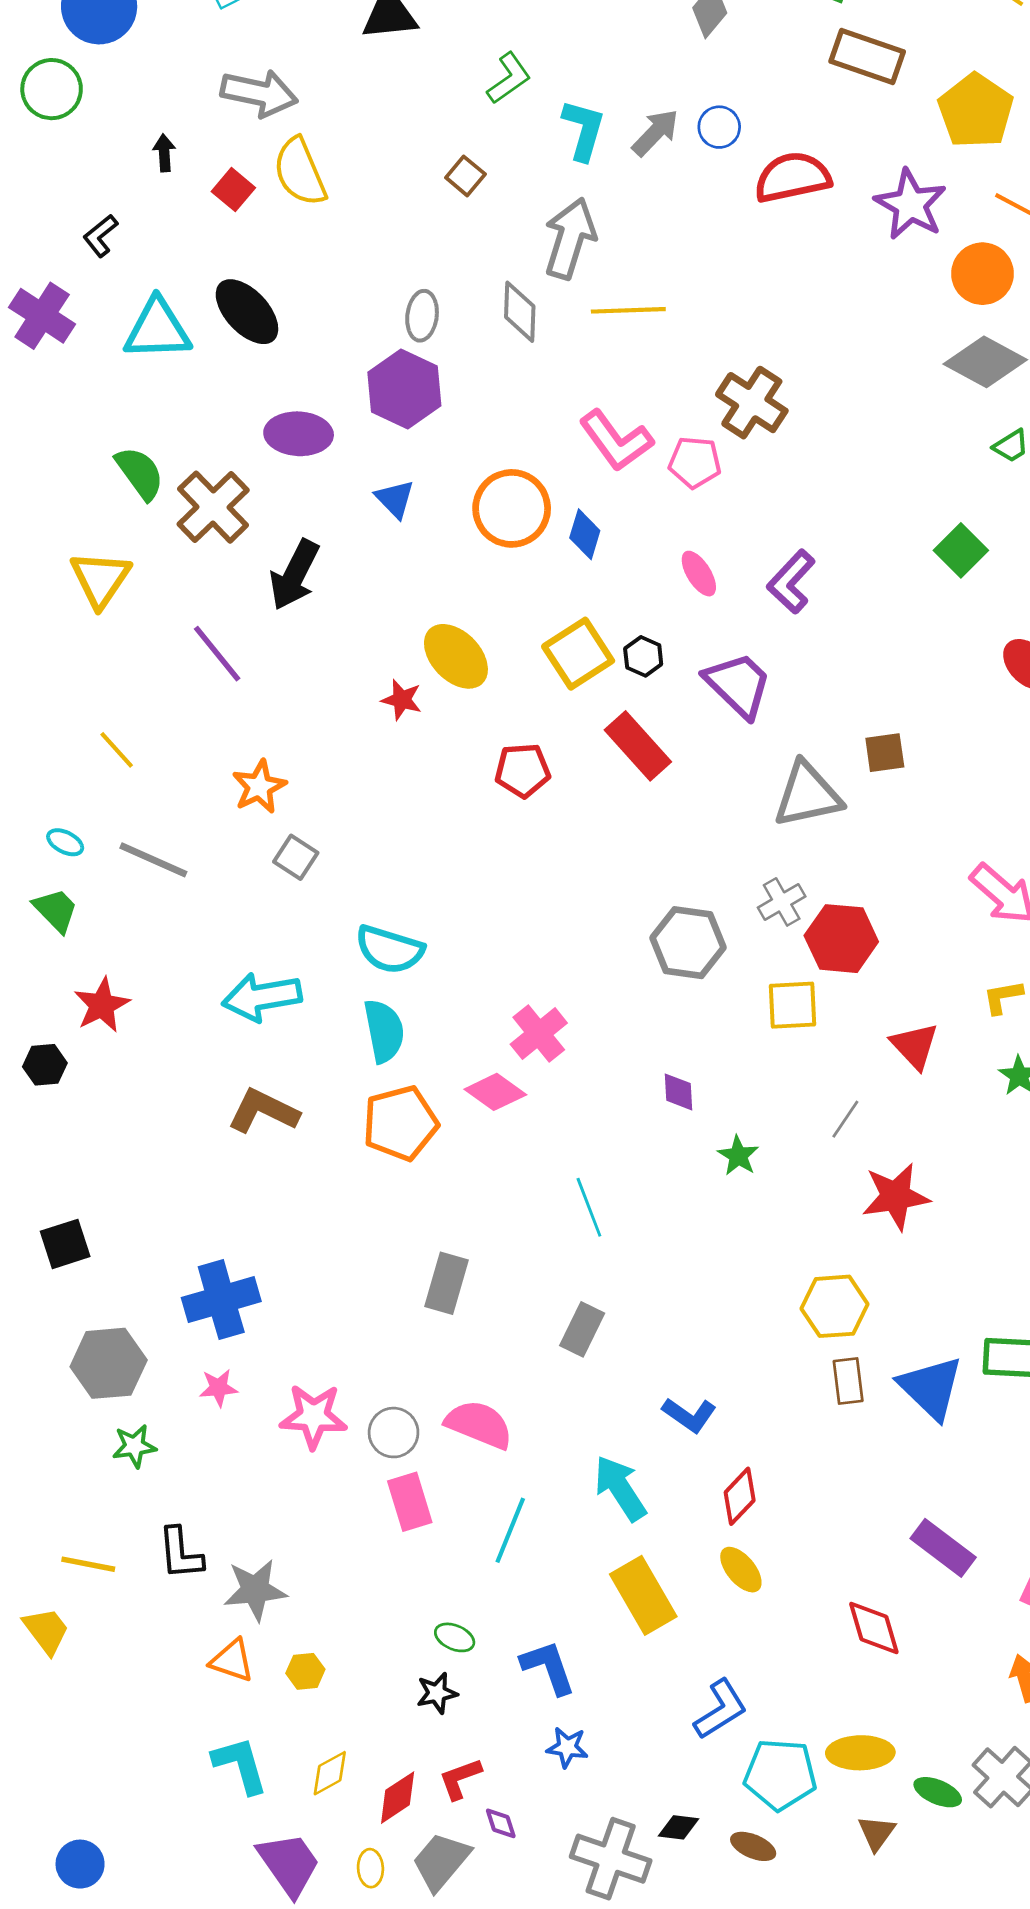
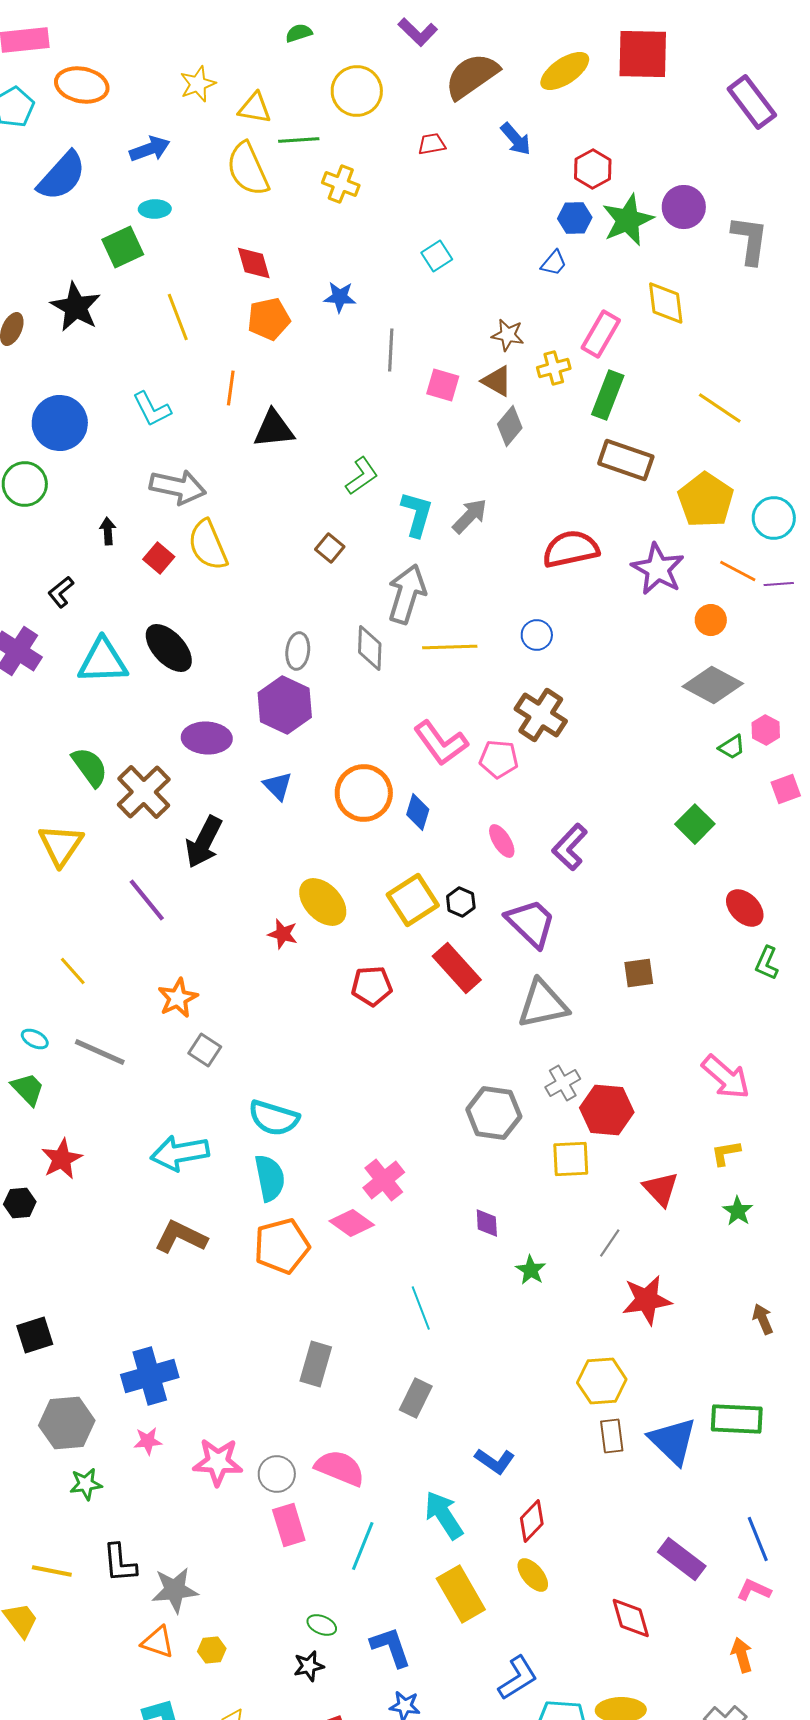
blue circle: (719, 127) -> (537, 635), moved
orange circle: (982, 274) -> (711, 620), size x0.7
gray triangle: (807, 795) -> (543, 1004), moved

